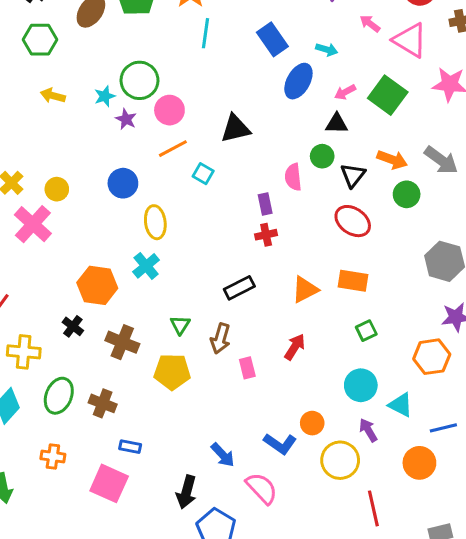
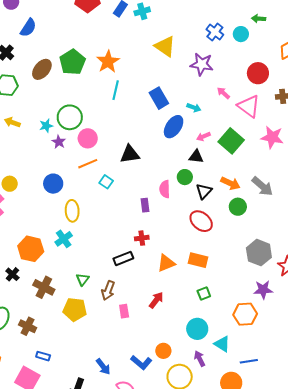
red cross: (266, 235) -> (142, 238), moved

